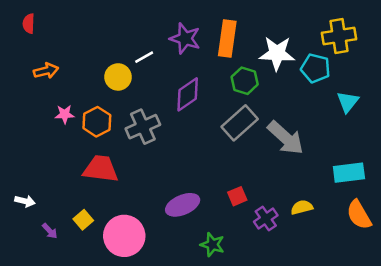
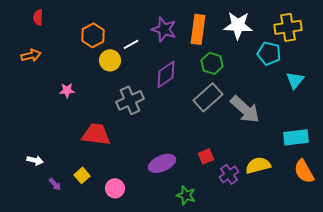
white star: (277, 53) -> (238, 25), moved
orange arrow: (46, 71) -> (31, 55), moved
orange hexagon: (97, 122) -> (93, 35), moved
yellow semicircle: (302, 207) -> (258, 165), size x1.4
pink circle: (124, 236) -> (115, 188), size x0.6

